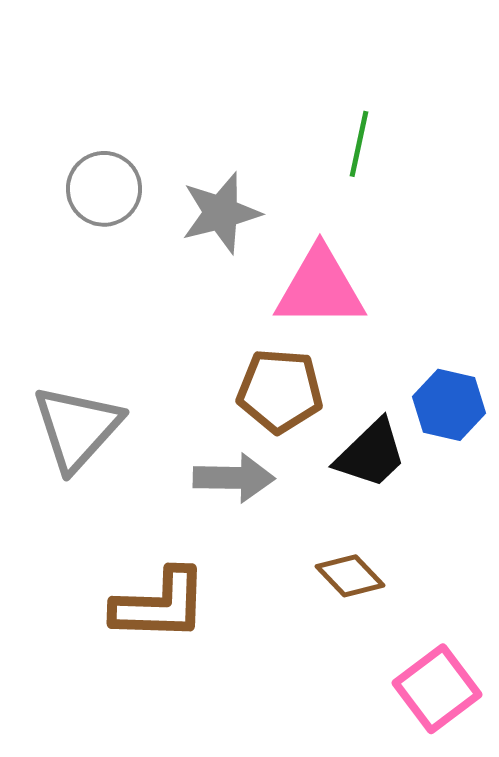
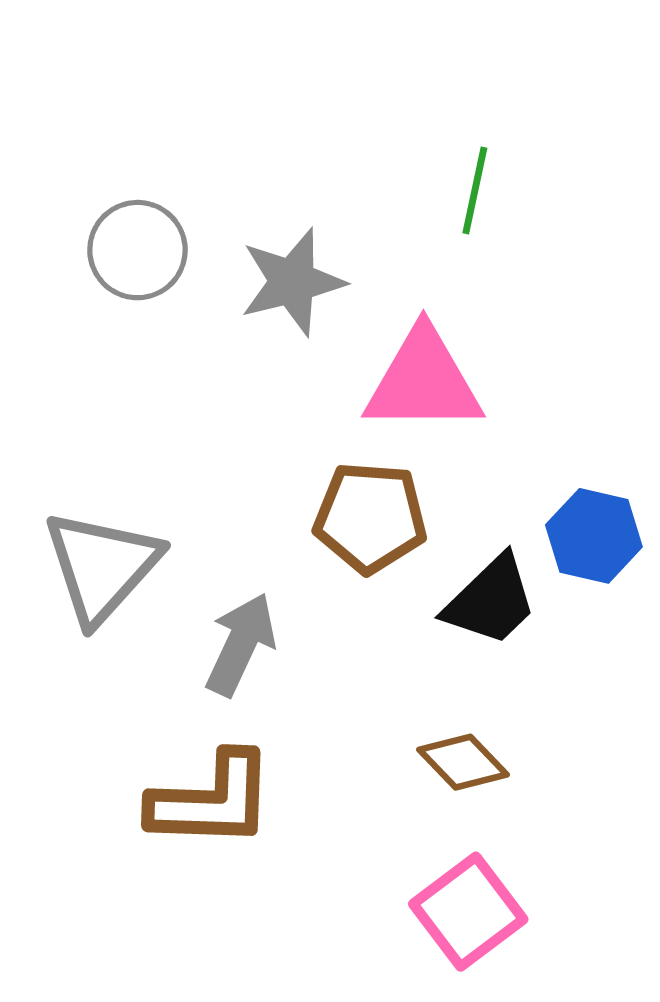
gray arrow: (234, 478) -> (241, 644), moved, turned -66
pink square: (437, 689) -> (468, 912), moved

